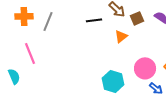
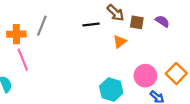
orange cross: (24, 16) -> (16, 34), moved
brown square: (137, 18) -> (137, 22), turned 32

